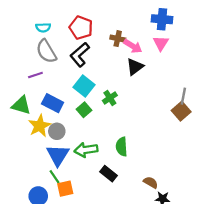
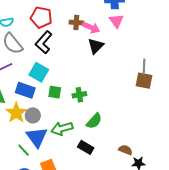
cyan square: (84, 86) -> (39, 72), moved
green cross: (110, 98) -> (79, 95), moved, turned 32
green square: (84, 110) -> (55, 92), turned -32
brown square: (181, 111) -> (144, 81), turned -30
green semicircle: (122, 147) -> (94, 121), turned -126
green line: (54, 177) -> (24, 150), moved

